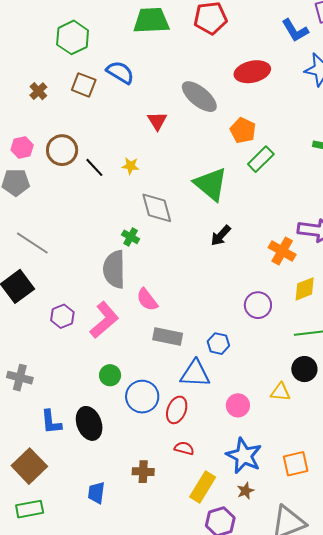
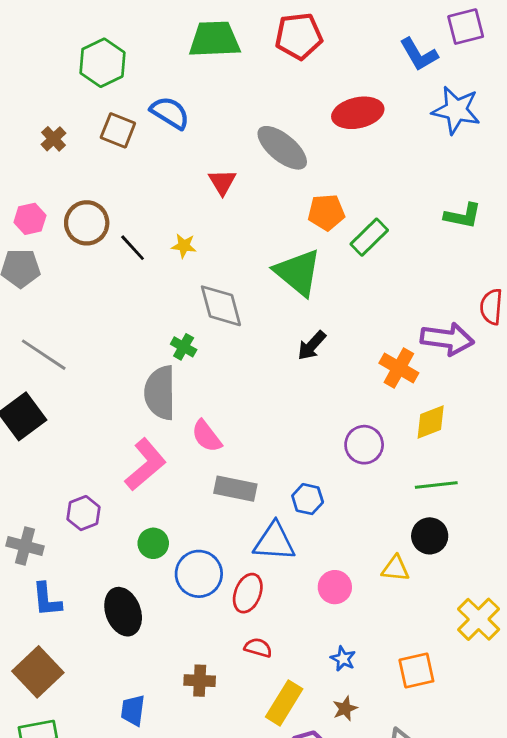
orange pentagon: (243, 130) -> (326, 212), moved, turned -30
purple hexagon: (62, 316) -> (83, 513), moved
blue L-shape: (51, 422) -> (47, 600), moved
blue star: (244, 456) -> (343, 659), size x0.5

